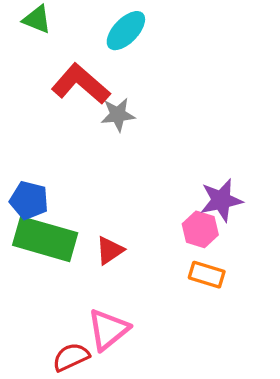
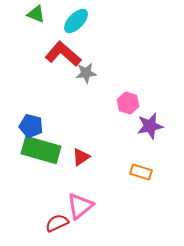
cyan ellipse: (126, 31) -> (76, 21), moved
pink hexagon: (200, 229) -> (128, 103), moved

